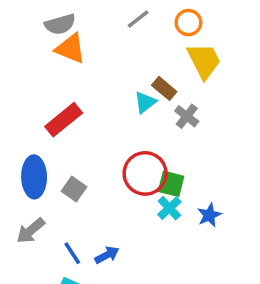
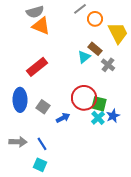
orange circle: (188, 23) -> (95, 19), moved
blue star: (209, 215) -> (113, 116), moved
gray arrow: (31, 231) -> (18, 142), moved, turned -138
blue arrow: (107, 255) -> (63, 118), moved

